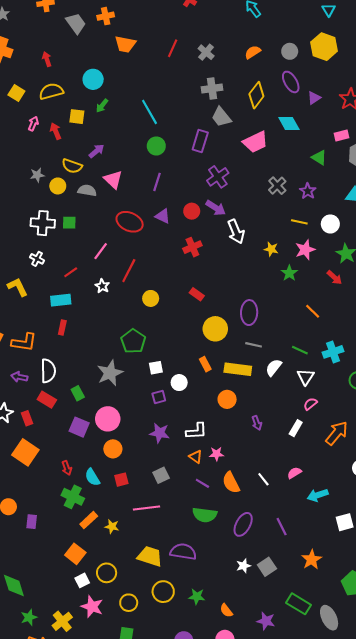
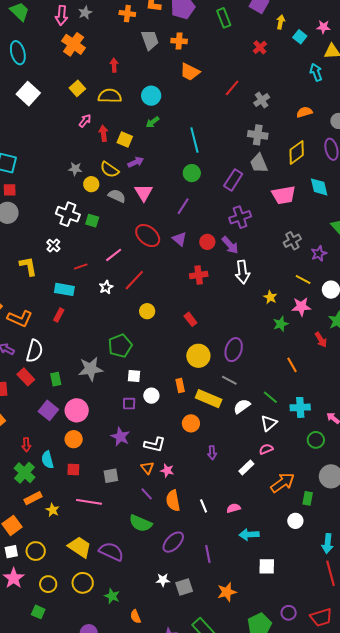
yellow square: (77, 117) -> (125, 139), moved

